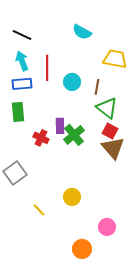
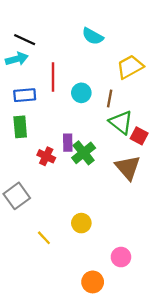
yellow trapezoid: (115, 59) -> (130, 67), turned -40
cyan arrow: (22, 61) -> (17, 59), moved, turned 96
red square: (110, 131) -> (139, 136), moved

